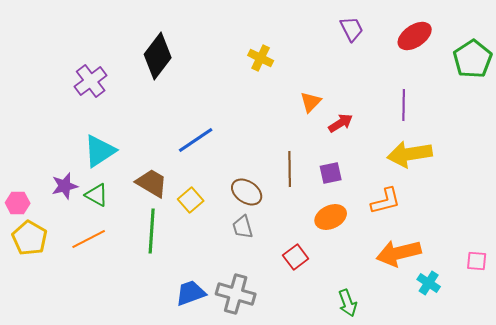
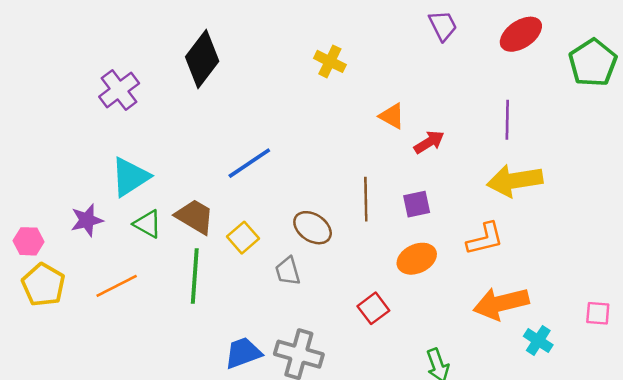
orange triangle: (311, 102) -> (392, 116), turned -45
green triangle: (97, 195) -> (148, 224), moved
gray trapezoid: (243, 227) -> (288, 271), moved

